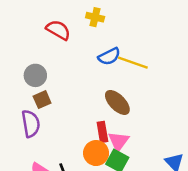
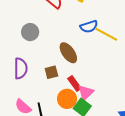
brown square: (42, 100) -> (51, 72), moved
brown ellipse: (117, 102) -> (68, 53), moved
red rectangle: (102, 132) -> (74, 83), turned -35

